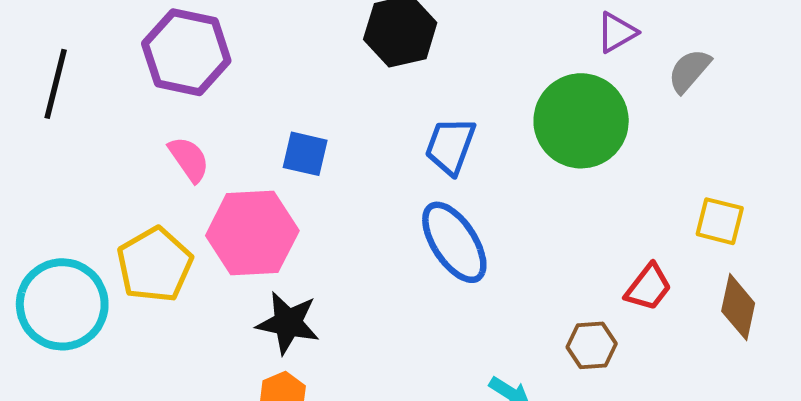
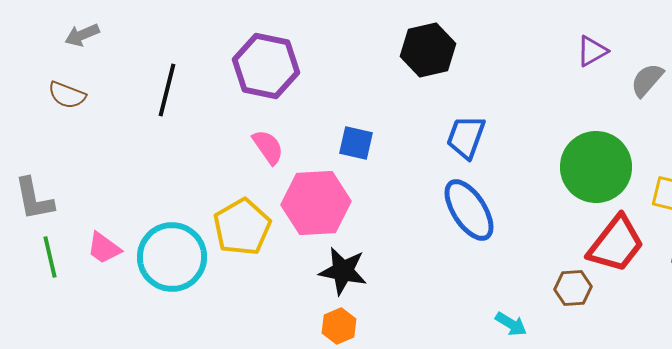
green circle: (581, 121) -> (596, 167), moved
red trapezoid: (648, 287) -> (616, 244), size x1.6

